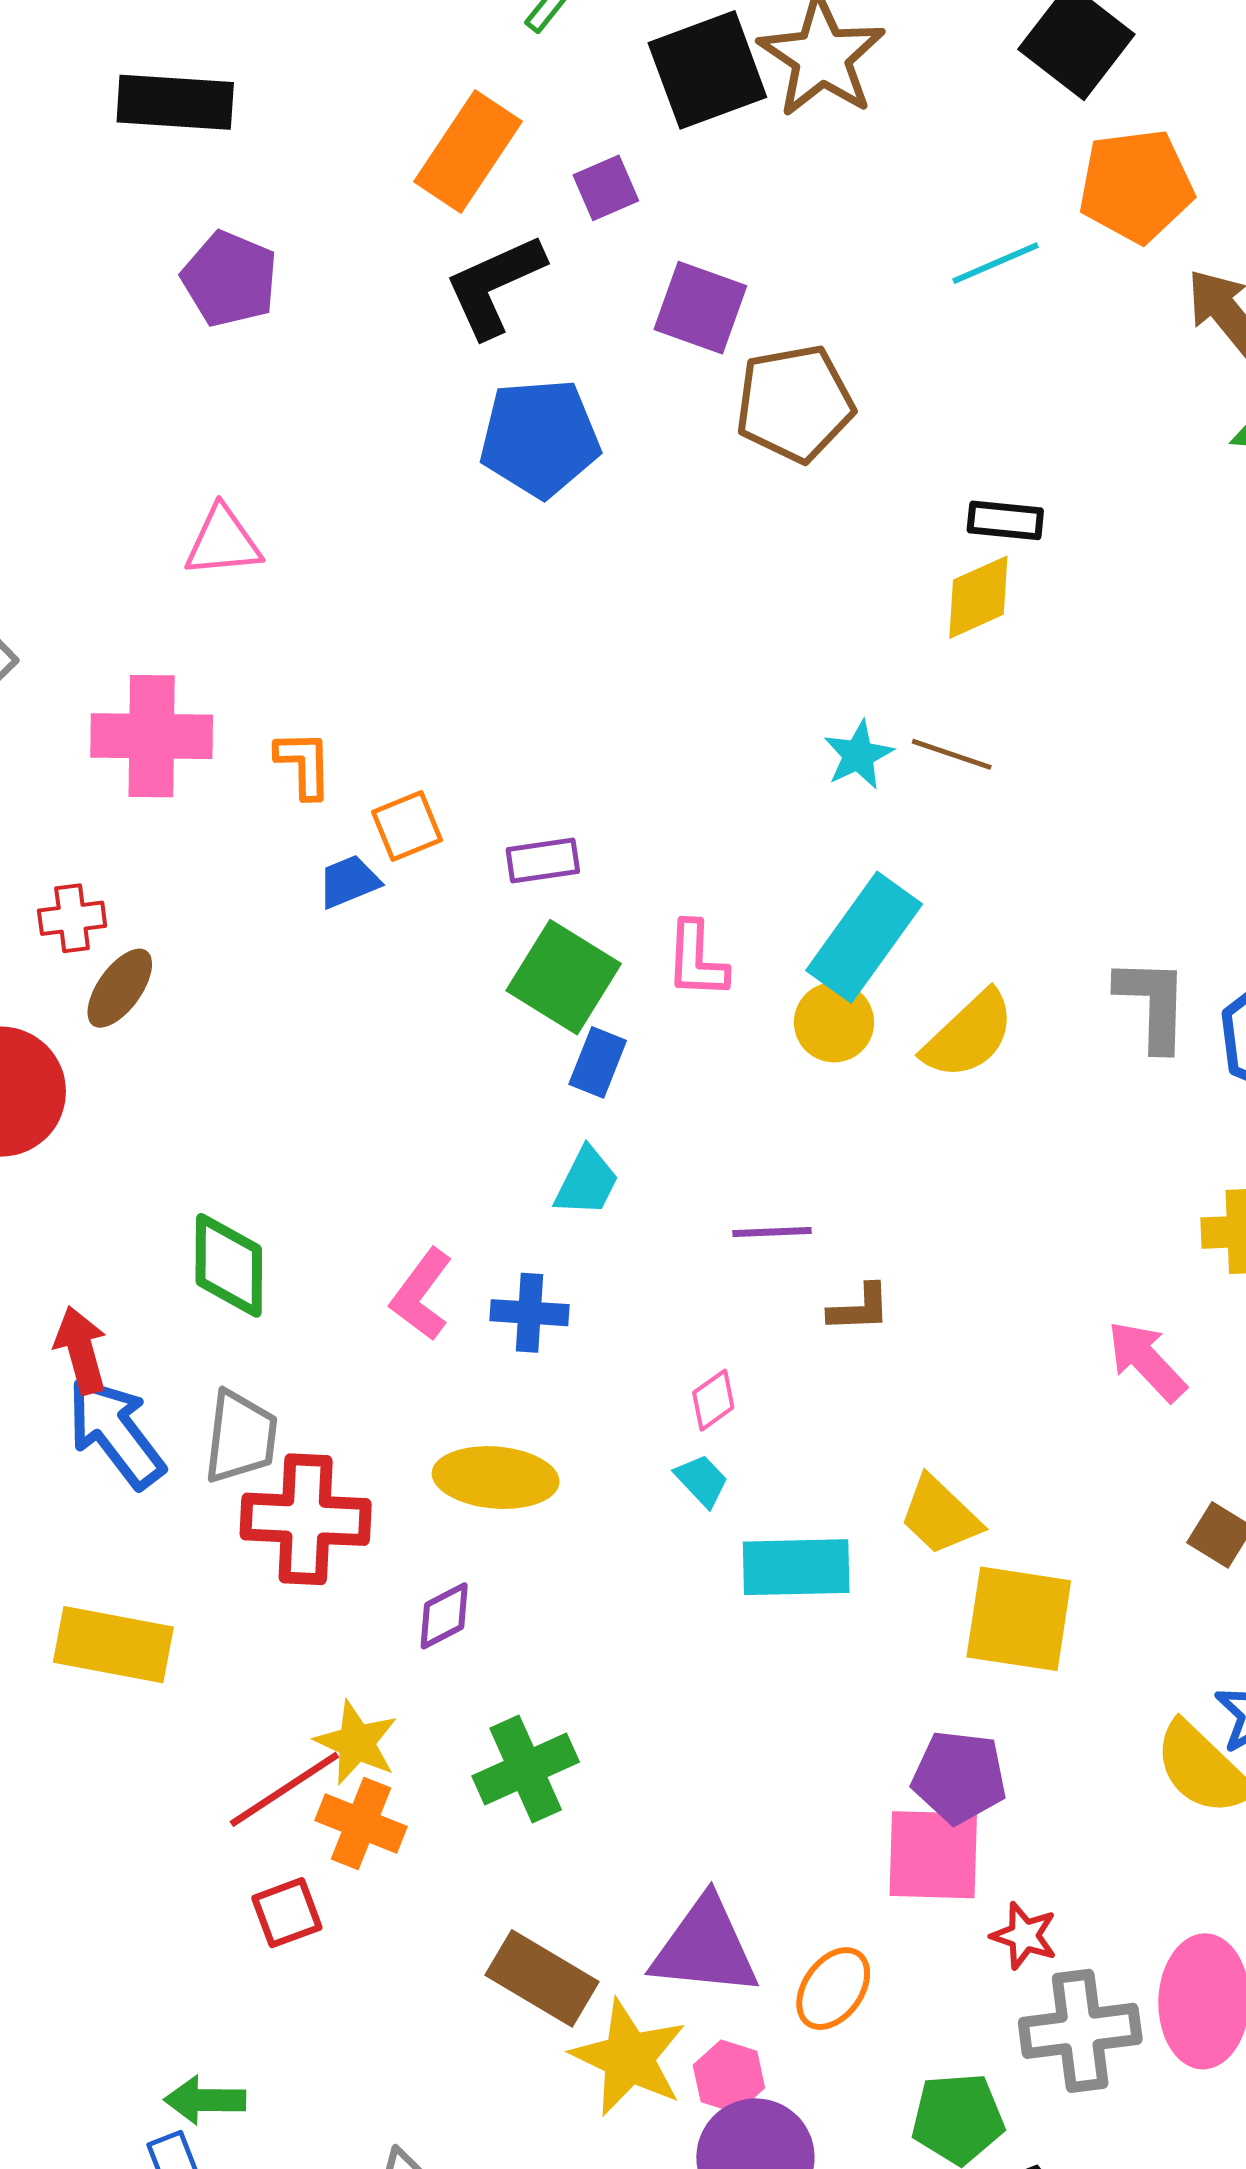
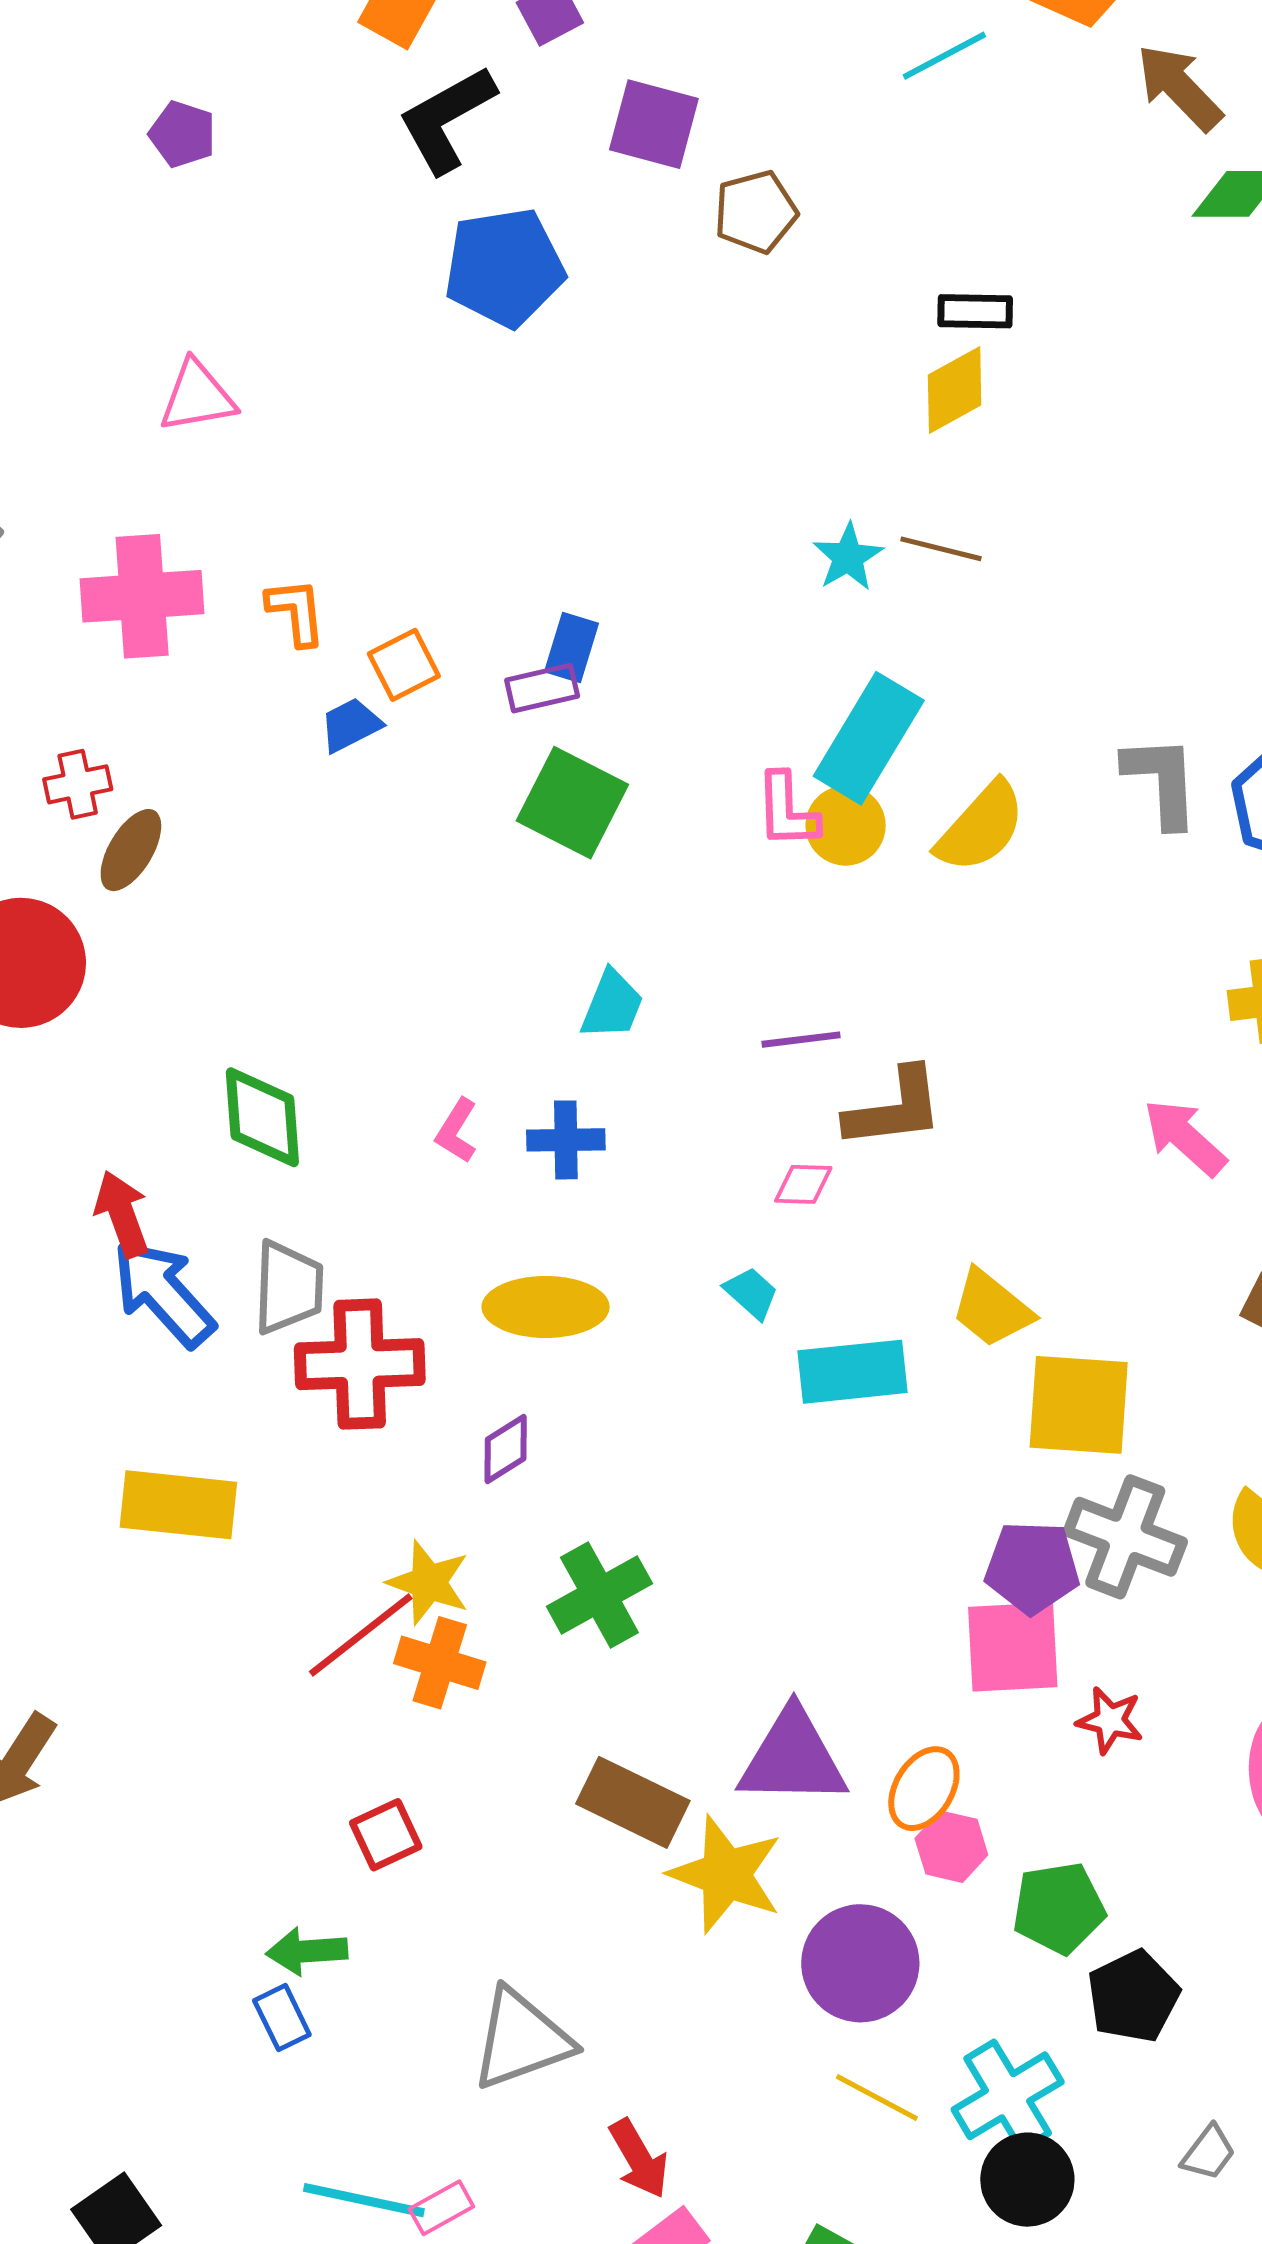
purple pentagon: (230, 279) -> (182, 134), size x0.7
brown pentagon: (795, 403) -> (756, 212), size x0.7
pink L-shape: (697, 960) -> (787, 811), moved
blue rectangle: (598, 1062) -> (571, 647), moved
pink L-shape: (421, 1295) -> (457, 1131), size x0.7
brown L-shape: (859, 1308) -> (894, 1108), size x1.6
pink diamond: (713, 1400) -> (803, 1184), moved, turned 42
red square: (287, 1913) -> (386, 1835), moved
gray cross: (1080, 2031) -> (1125, 1537), moved, turned 33
pink hexagon: (729, 2077) -> (951, 1847), moved

